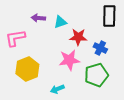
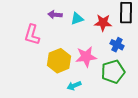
red star: (78, 37) -> (103, 23), moved
pink L-shape: (15, 38) -> (32, 35), turned -65
yellow hexagon: (27, 69) -> (59, 61), moved

